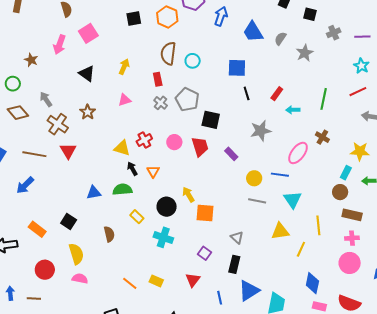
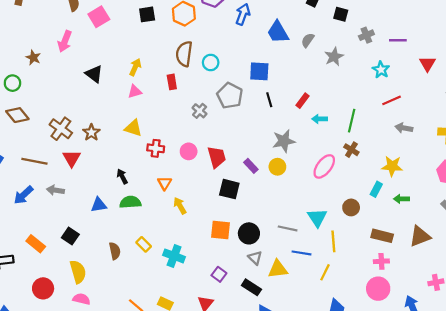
pink square: (88, 33) -> (99, 17), moved
cyan star: (361, 66) -> (381, 70), moved
gray arrow: (46, 99) -> (55, 190), moved, turned -49
gray pentagon: (187, 99) -> (230, 96), moved
green line: (324, 99) -> (352, 121), moved
pink triangle: (125, 100) -> (135, 92), moved
gray cross: (161, 103) -> (200, 111), moved
brown star: (88, 112) -> (91, 132), moved
black square: (211, 120) -> (229, 189), moved
red cross: (144, 140) -> (156, 148), turned 35
yellow triangle: (122, 148) -> (133, 128), moved
black arrow: (132, 169) -> (122, 176), moved
blue line: (280, 175) -> (301, 253), moved
yellow circle: (254, 178) -> (277, 167), moved
brown circle: (340, 192) -> (351, 207), moved
yellow arrow: (188, 194) -> (180, 206), moved
gray line: (257, 201) -> (288, 228), moved
black circle: (167, 207) -> (249, 233), moved
yellow rectangle: (137, 217) -> (144, 244), moved
yellow line: (318, 225) -> (333, 241), moved
yellow triangle: (280, 231) -> (278, 269), moved
black rectangle: (234, 264) -> (251, 287), turned -72

